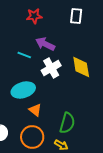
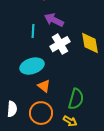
cyan line: (24, 55) -> (33, 31), turned 72

